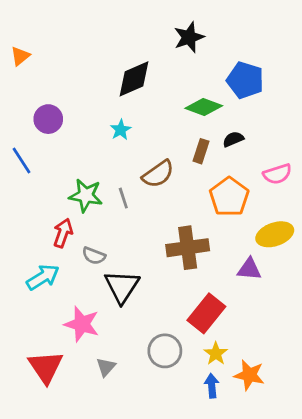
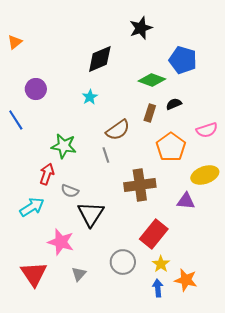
gray line: (123, 198) -> (106, 155), moved

